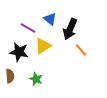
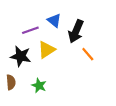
purple line: (28, 28) -> (30, 30), turned -49

